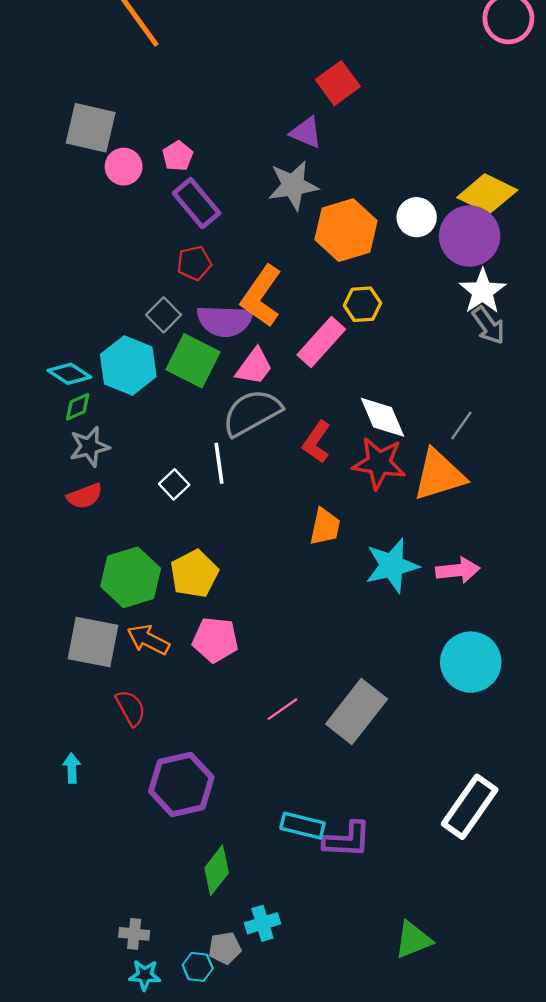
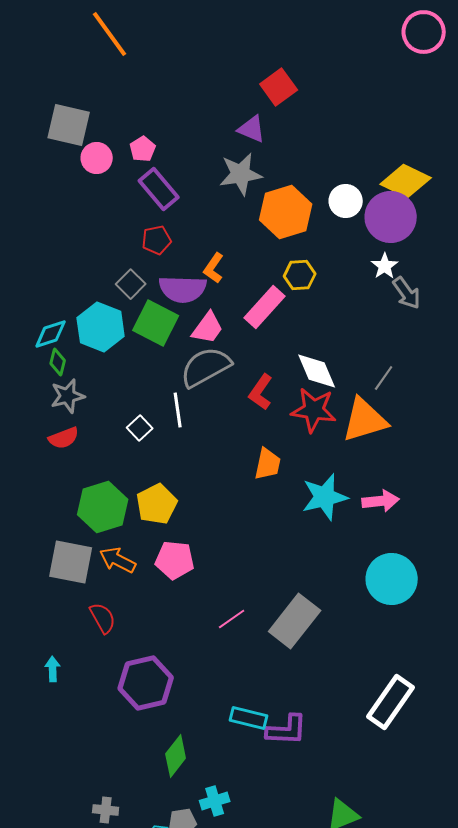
white star: (483, 291) -> (385, 266), moved, size x0.7
orange L-shape: (261, 296) -> (214, 268), size x0.6
cyan diamond: (69, 374) -> (51, 334), turned -51
green diamond: (78, 407) -> (58, 362), turned -52

